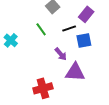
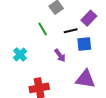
cyan cross: (11, 40) -> (20, 54), moved
purple triangle: (75, 72) -> (85, 79), moved

